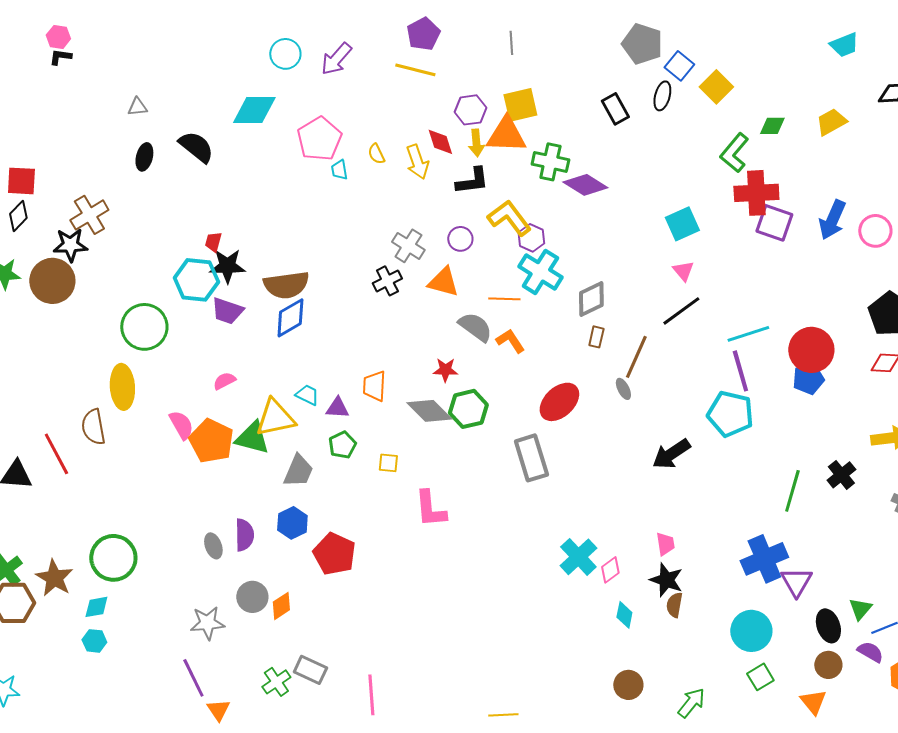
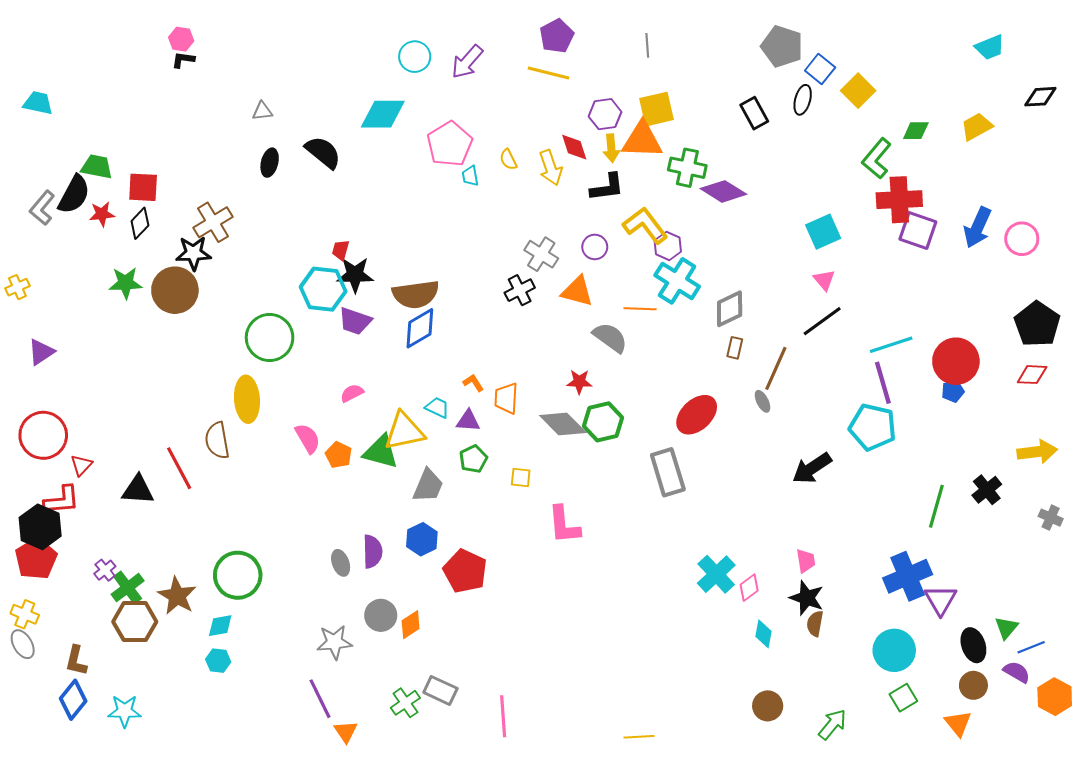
orange L-shape: (510, 341) -> (473, 383), moved, size x0.7
blue pentagon: (808, 379) -> (953, 391), size x0.7
orange pentagon: (211, 441) -> (339, 455), size x0.6

